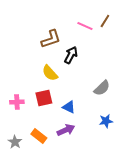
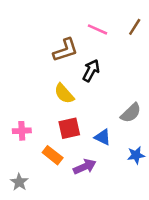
pink line: (85, 26) -> (97, 29), moved
red square: (44, 98) -> (69, 128), moved
blue triangle: (69, 107) -> (103, 137), moved
orange rectangle: (39, 136) -> (53, 155), moved

